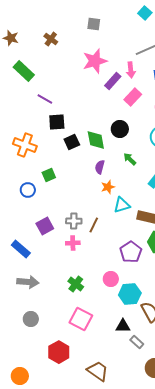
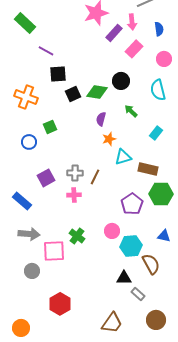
green diamond: (96, 140) -> (97, 92), turned -70
pink square: (81, 319) -> (54, 251), moved, turned -30
brown trapezoid: (98, 371) -> (112, 323), moved, turned 90

